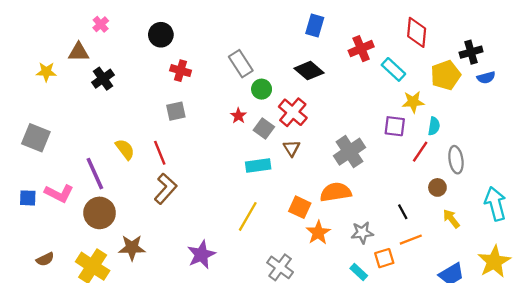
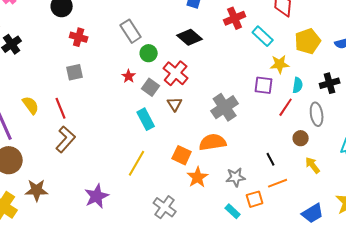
black cross: (471, 52) -> (330, 83), moved
cyan rectangle: (258, 165) -> (146, 119), turned 70

